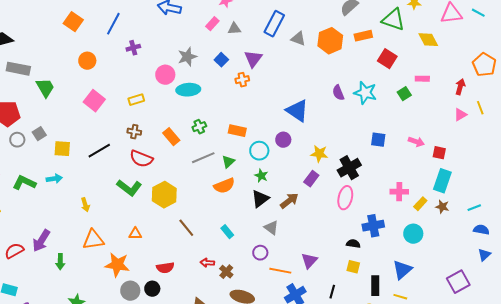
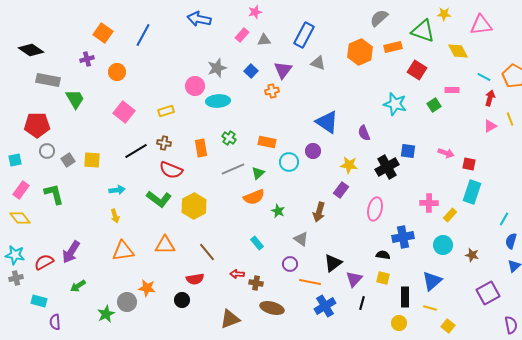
cyan line: (478, 13) -> (484, 77), moved
gray triangle: (298, 39) -> (318, 63), moved
purple cross: (133, 48) -> (87, 59), moved
purple semicircle: (338, 93) -> (364, 133), moved
green cross: (199, 127) -> (229, 138), turned -32
gray square: (39, 134) -> (68, 160), moved
orange rectangle: (171, 137) -> (201, 148), turned 30
black line: (99, 151) -> (136, 151), moved
black cross: (349, 168) -> (387, 167), moved
green star: (261, 176) -> (278, 211), moved
cyan arrow: (54, 179) -> (117, 190), moved
green L-shape: (24, 183) -> (54, 194), turned 50
black triangle: (260, 199) -> (333, 263), moved
brown arrow: (289, 201) -> (319, 212), turned 144
brown star: (442, 207) -> (472, 255), moved
cyan line: (474, 208) -> (504, 219), turned -40
brown line: (186, 228) -> (207, 252), moved
blue semicircle: (481, 230) -> (511, 241), turned -84
orange triangle: (135, 234) -> (165, 245), size x1.5
purple triangle: (309, 261) -> (354, 279), moved
green arrow: (60, 262) -> (78, 286), moved, turned 56
orange star: (117, 265) -> (147, 288), moved, size x0.7
brown cross: (226, 272) -> (256, 283), turned -32
gray circle: (130, 291) -> (127, 302), moved

